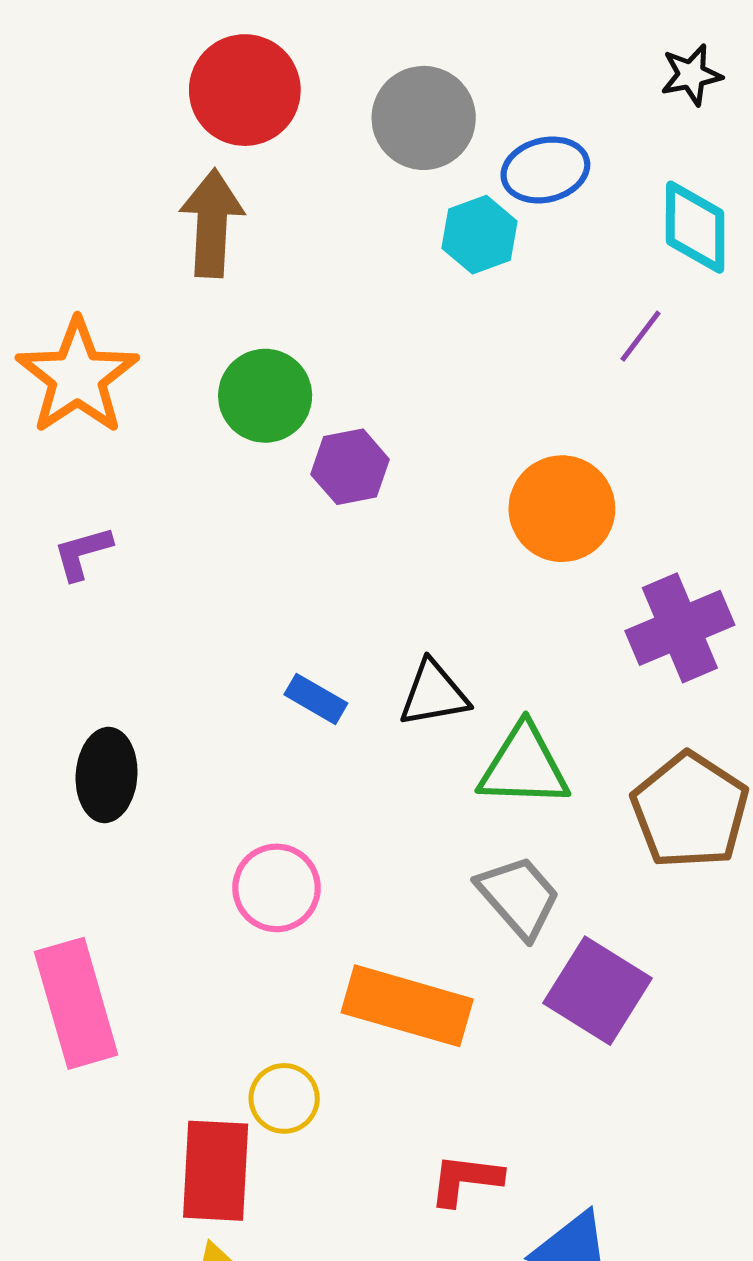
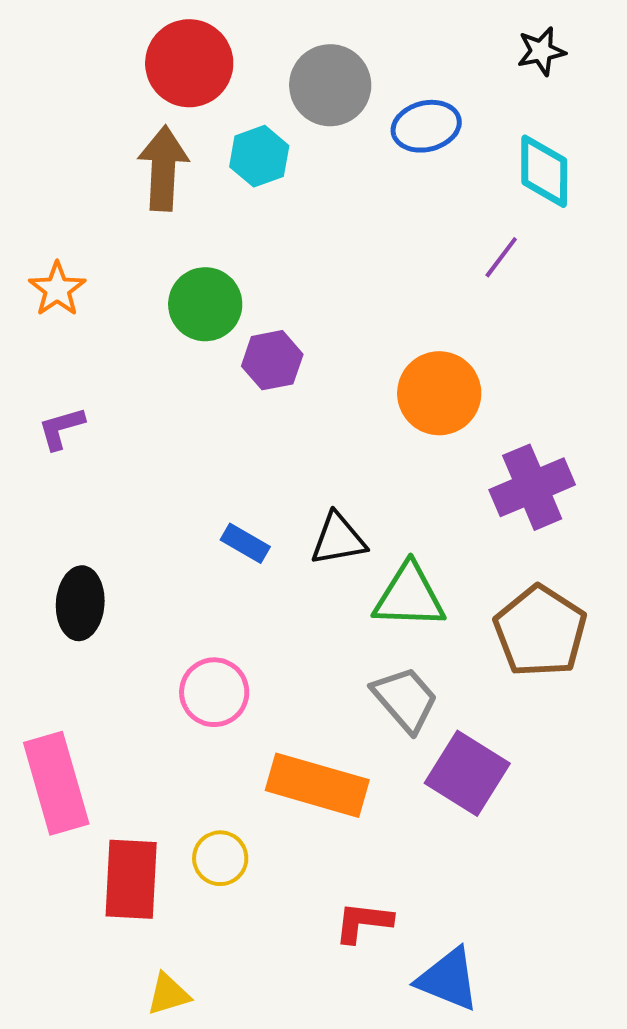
cyan hexagon: (479, 235) -> (259, 156), moved
orange star: (77, 377) -> (57, 289), size x0.6
red rectangle: (216, 1171) -> (131, 879), moved

